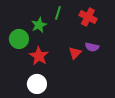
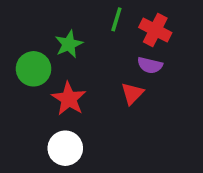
green line: (58, 13) -> (116, 19), moved
purple semicircle: (92, 47) -> (150, 65), moved

